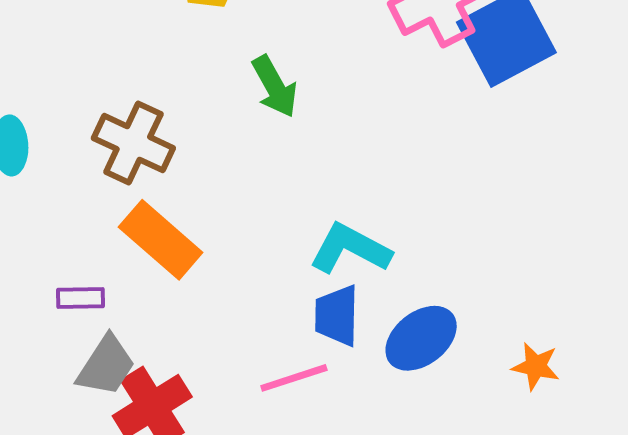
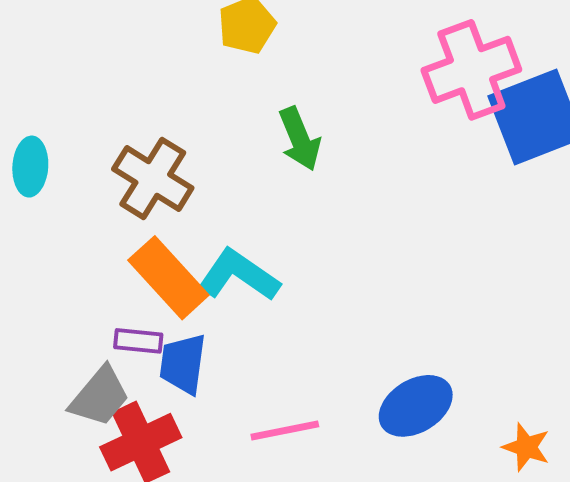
cyan L-shape: (350, 249) -> (239, 275), moved
purple rectangle: (80, 298) -> (138, 341), moved
blue trapezoid: (337, 316) -> (183, 364), moved

